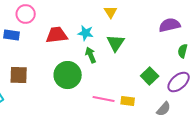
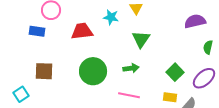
cyan star: (86, 33) -> (111, 17), moved
green arrow: (91, 55) -> (131, 68), moved, turned 105
yellow rectangle: (128, 101) -> (170, 97), moved

